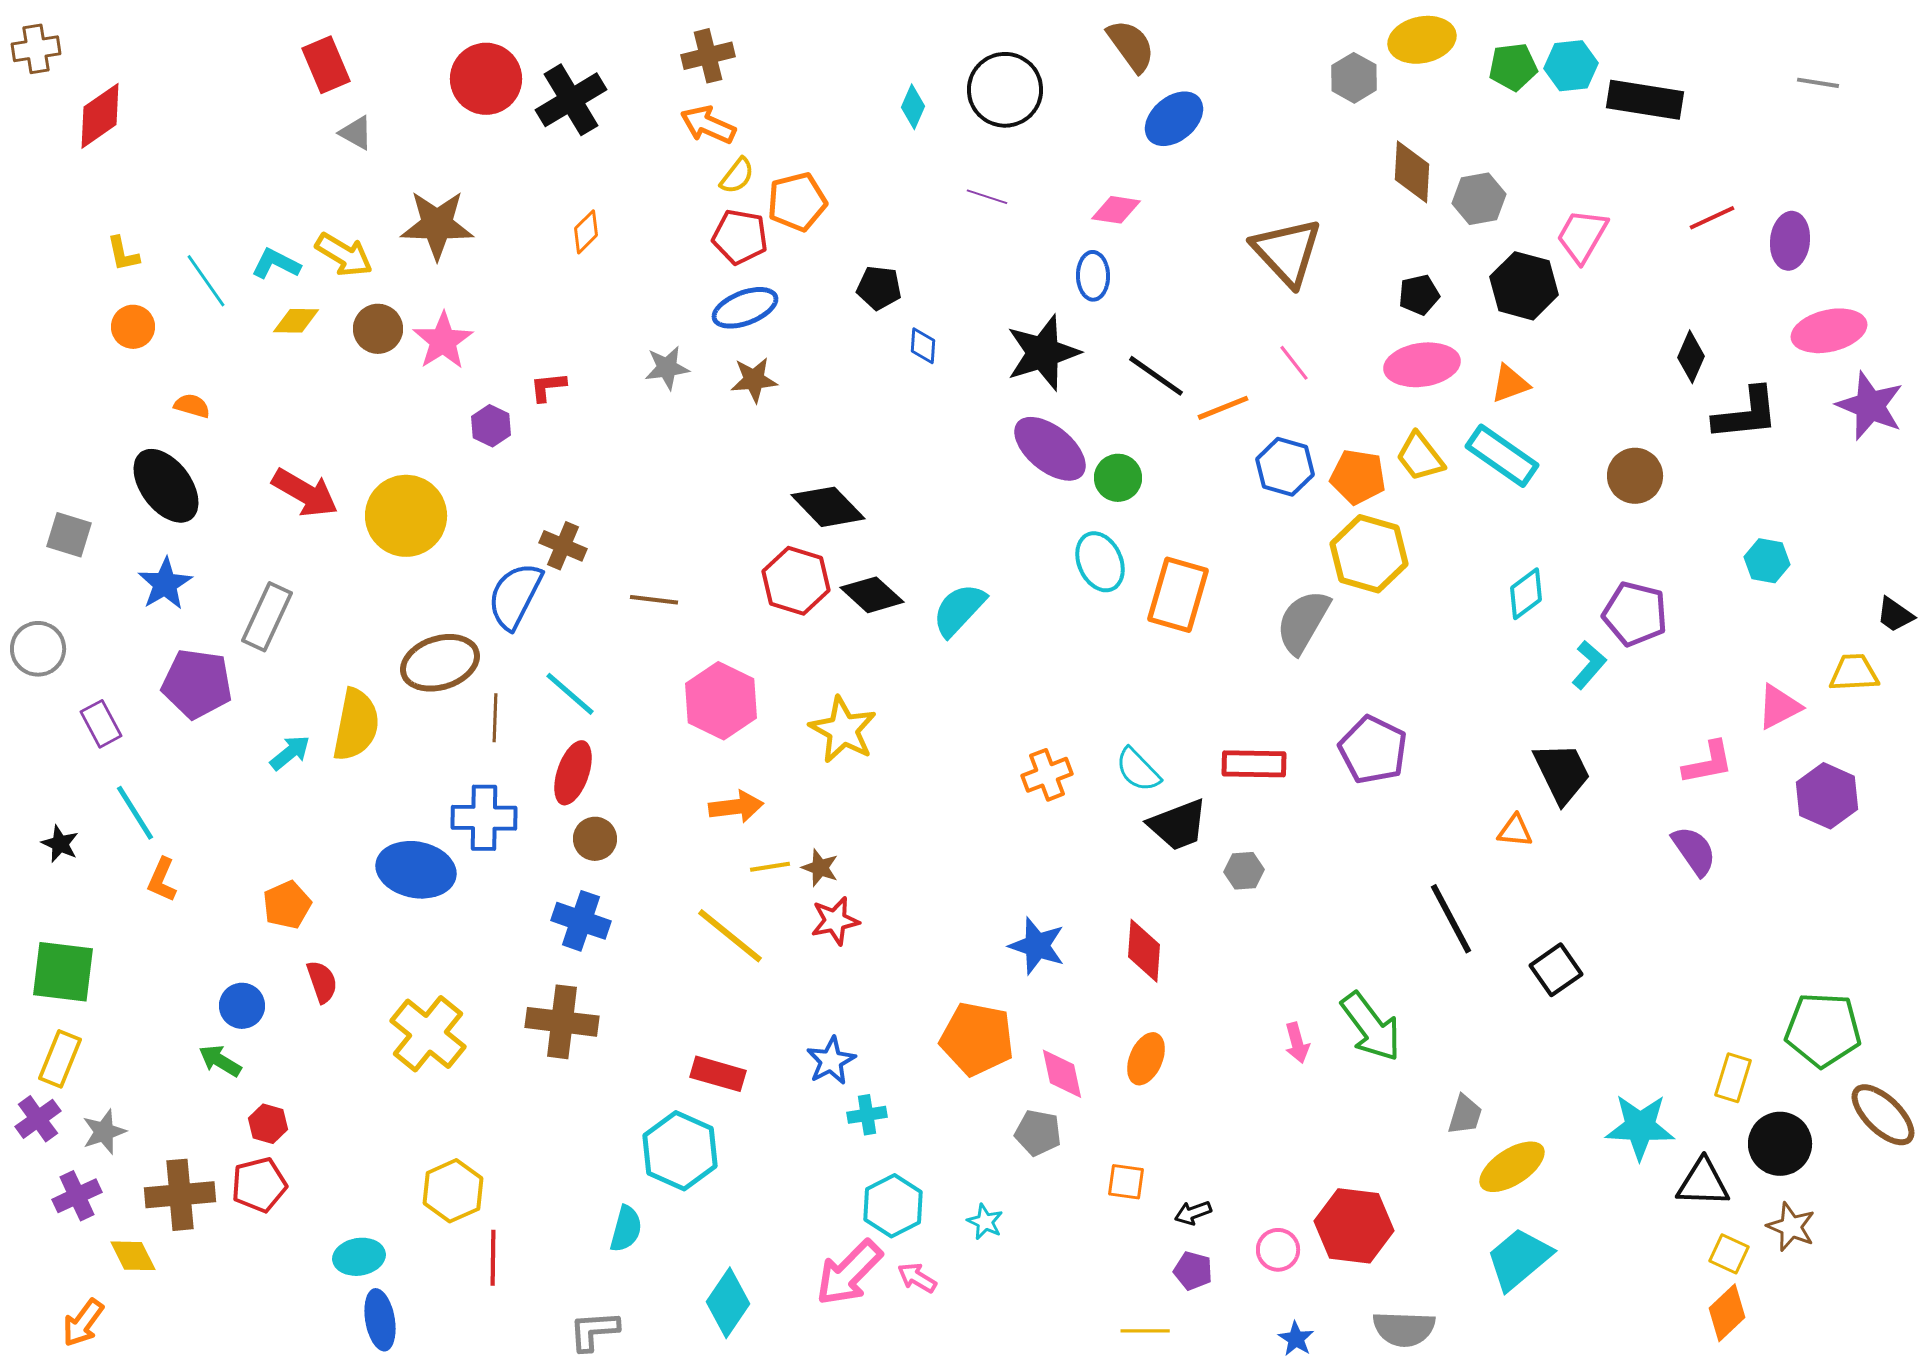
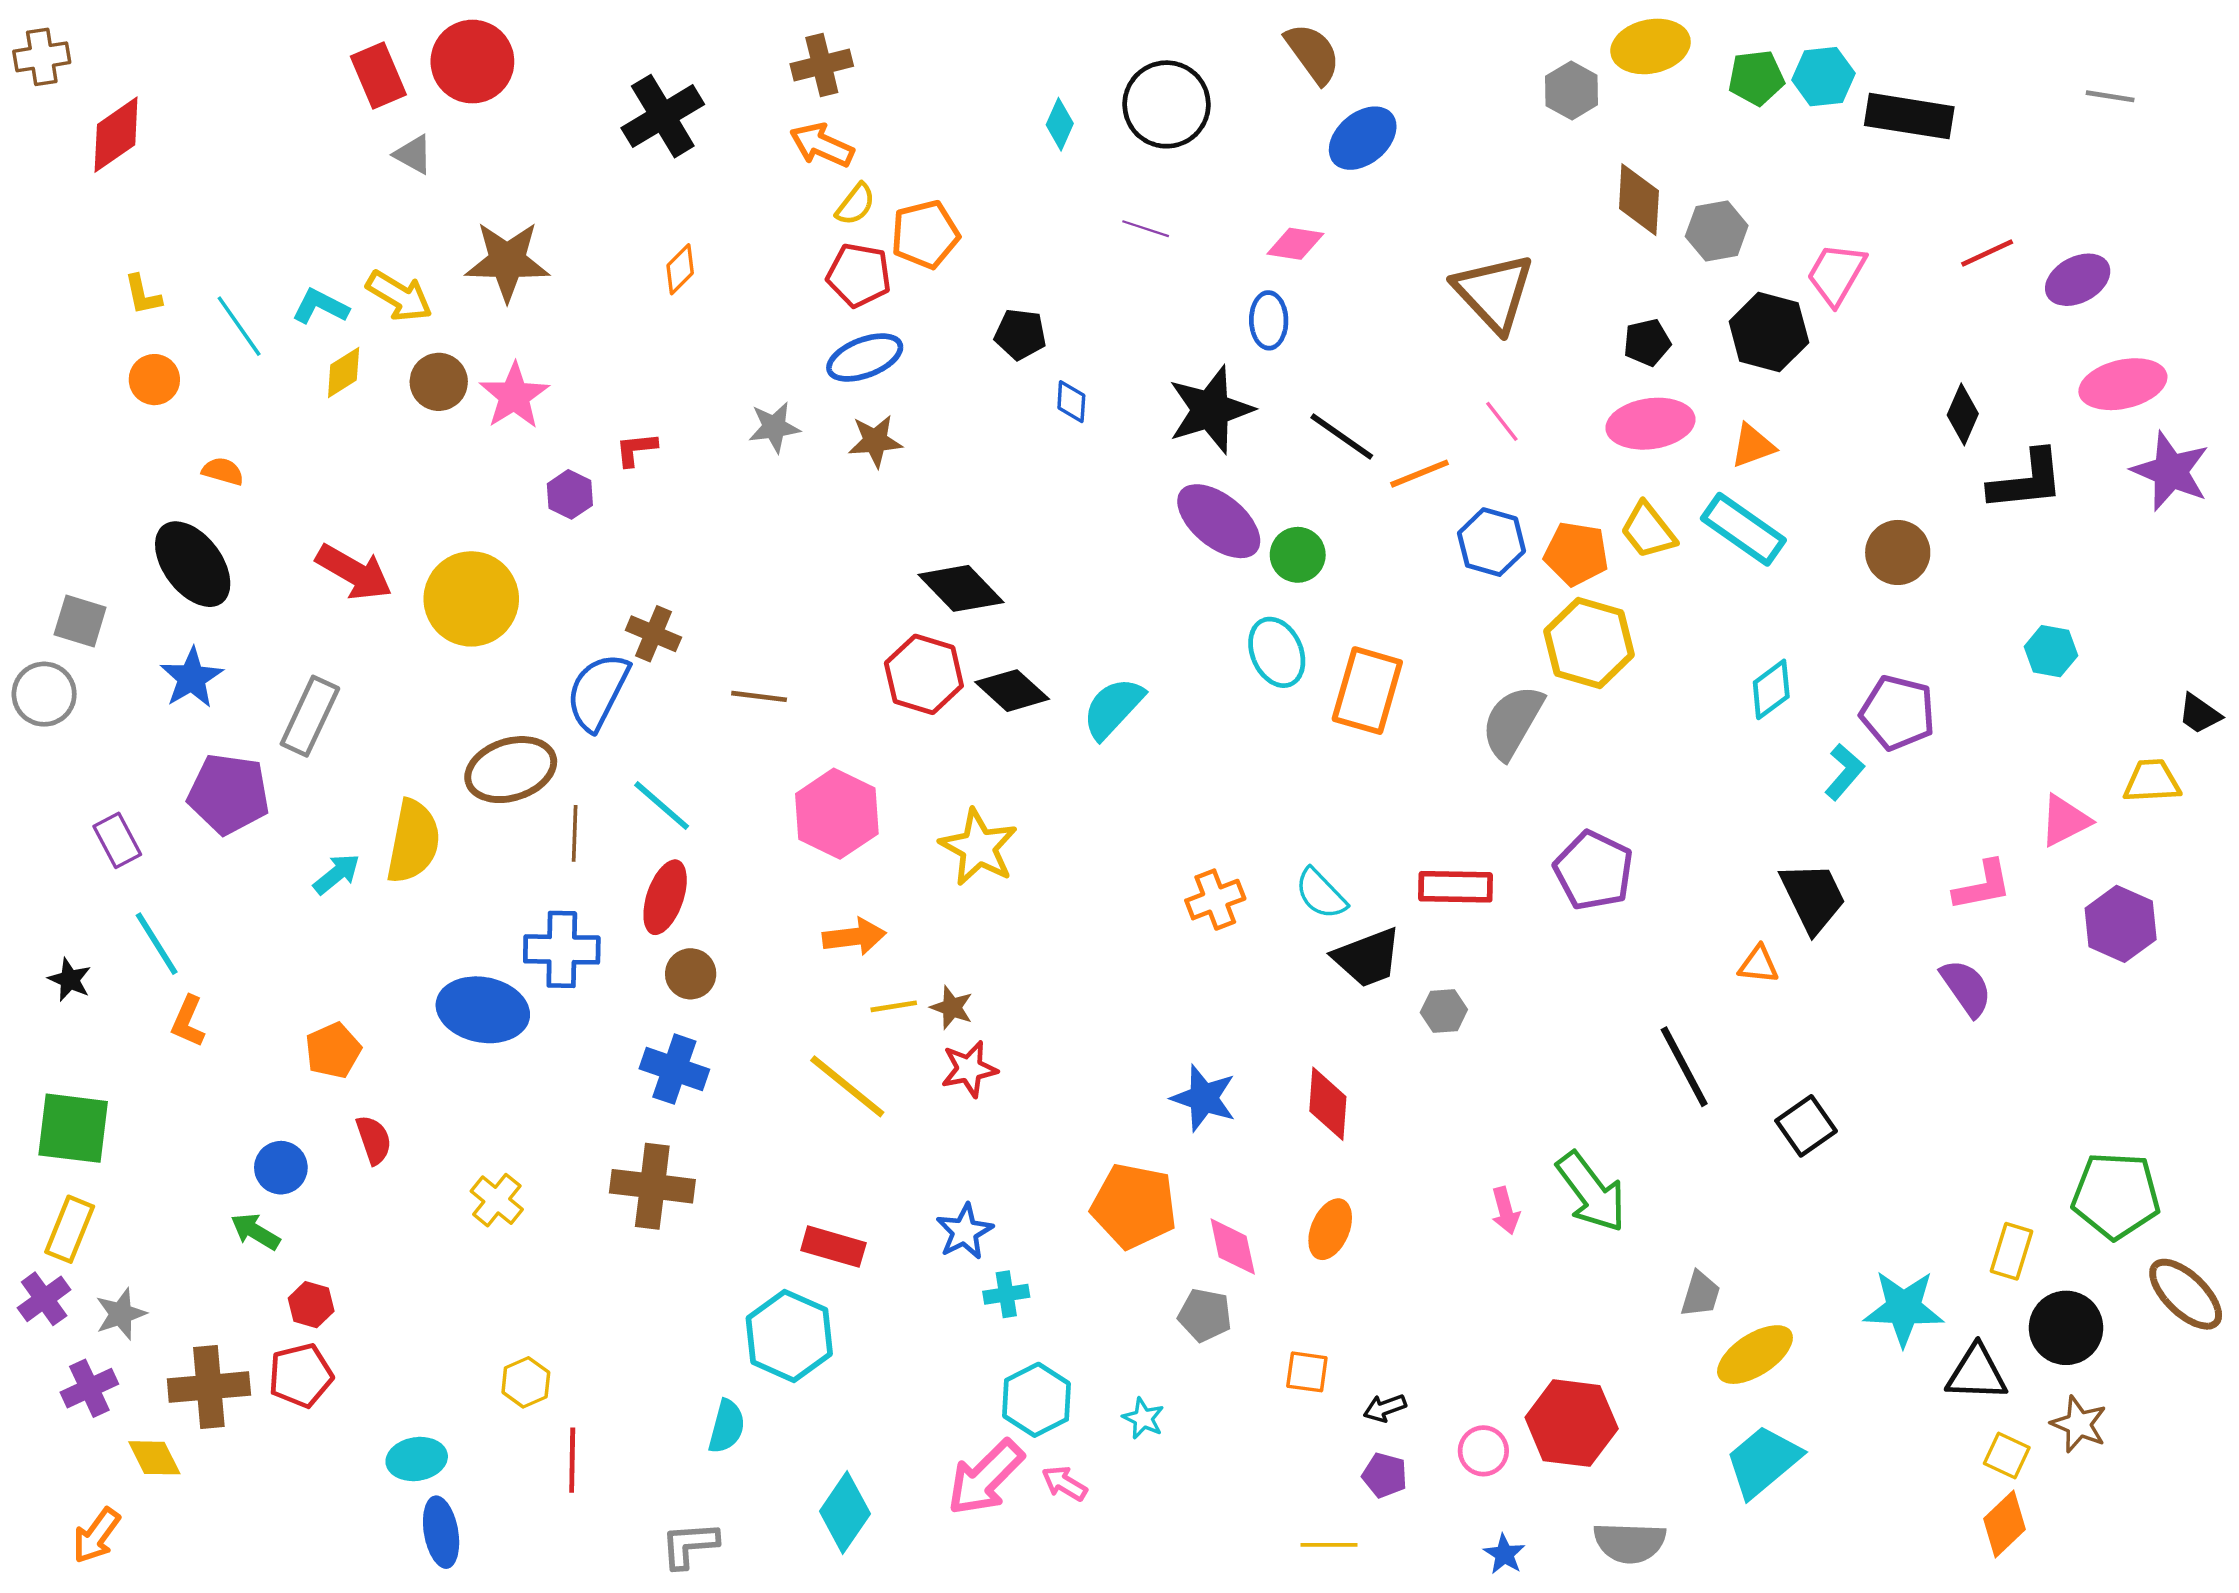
red circle: (486, 79) -> (472, 62), moved
purple ellipse: (1790, 241) -> (2078, 280), turned 56
yellow diamond: (296, 321) -> (344, 373), turned -33
gray circle: (38, 649) -> (44, 694), moved
yellow cross: (428, 1034) -> (497, 1200), size x0.6
yellow hexagon: (453, 1191) -> (526, 1382), size x0.7

